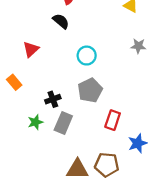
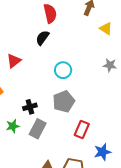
black semicircle: (61, 21) -> (42, 38), turned -98

